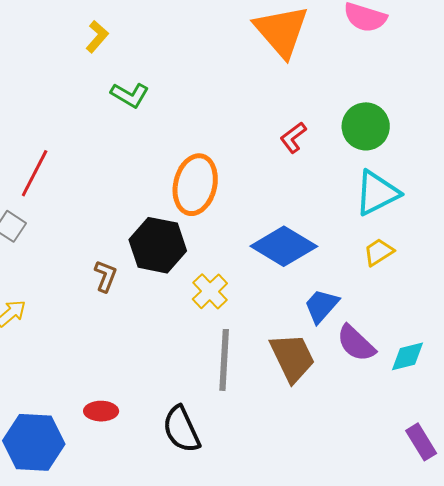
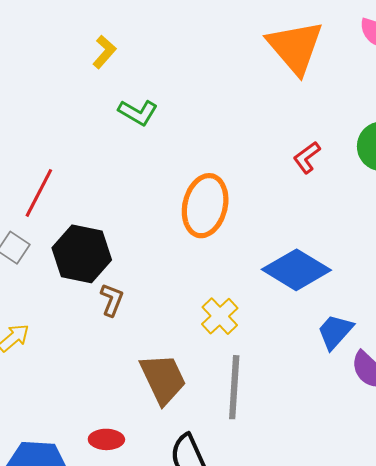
black hexagon: (158, 245) -> (82, 254), moved
brown trapezoid: (292, 358) -> (163, 379), moved

